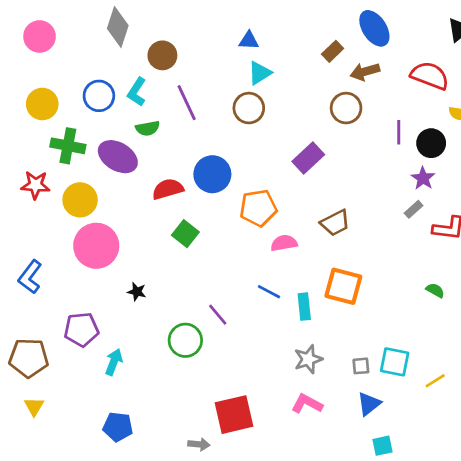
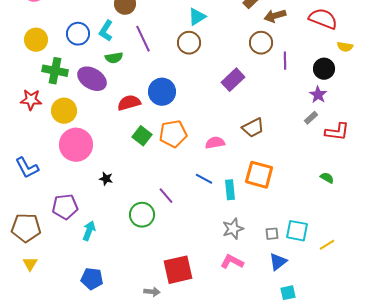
purple line: (399, 132) -> (285, 61), moved
orange pentagon: (258, 208) -> (173, 134), moved
blue L-shape: (30, 277) -> (27, 168), turned -65

